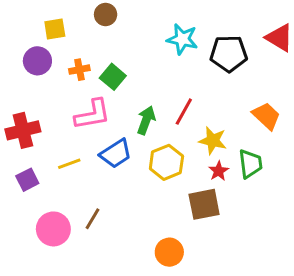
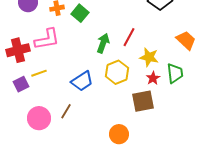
pink L-shape: (92, 114) -> (47, 39), moved
blue trapezoid: (116, 154) -> (82, 81), moved
yellow line: (69, 164) -> (39, 73), moved

